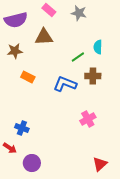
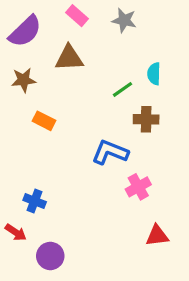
purple semicircle: (16, 20) -> (25, 31), turned -30
blue L-shape: (65, 84) -> (110, 152), moved
red triangle: (100, 164) -> (157, 236), moved, turned 35

